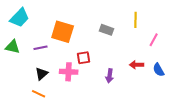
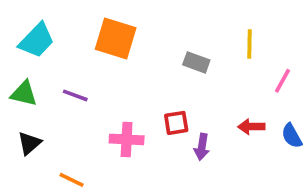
orange square: (63, 32) -> (116, 39), moved
purple line: (41, 48) -> (75, 95), turned 32
red square: (84, 58) -> (176, 123), moved
black triangle: (42, 74) -> (29, 143), moved

